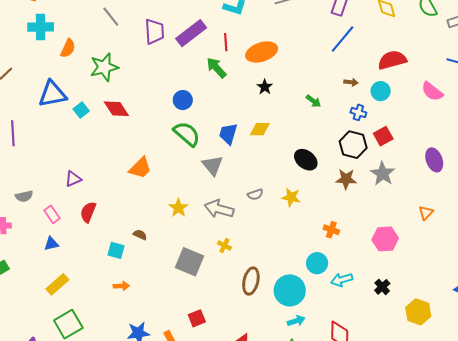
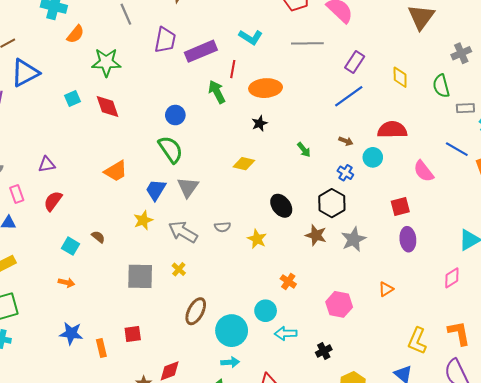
blue triangle: (52, 94) -> (25, 73), moved, turned -32
blue trapezoid: (228, 134) -> (156, 190), moved
red square: (383, 136) -> (400, 207), moved
gray square: (189, 262) -> (140, 276), turned -36

